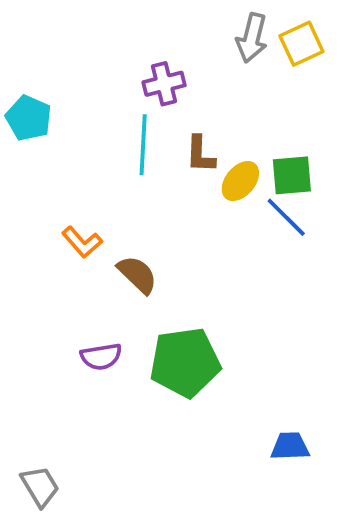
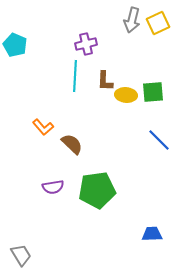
cyan pentagon: (29, 118) -> (15, 45), moved
yellow ellipse: (240, 181) -> (126, 95), turned 55
blue line: (286, 217) -> (159, 140), moved

